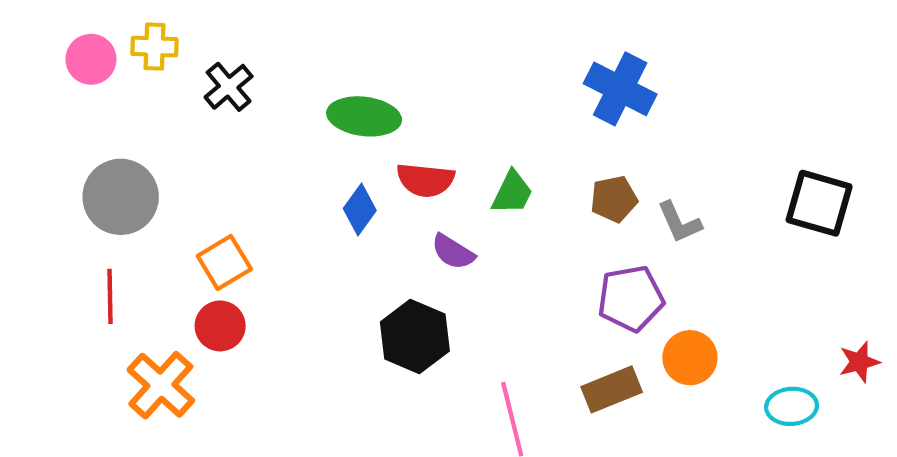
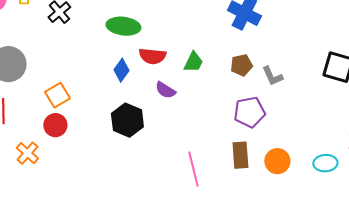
black hexagon: (415, 337) -> (127, 120), moved
orange circle: (690, 358) -> (277, 161), moved
orange cross: (161, 385) -> (27, 153), size x0.7
brown rectangle: (612, 389) -> (240, 155), turned -72

